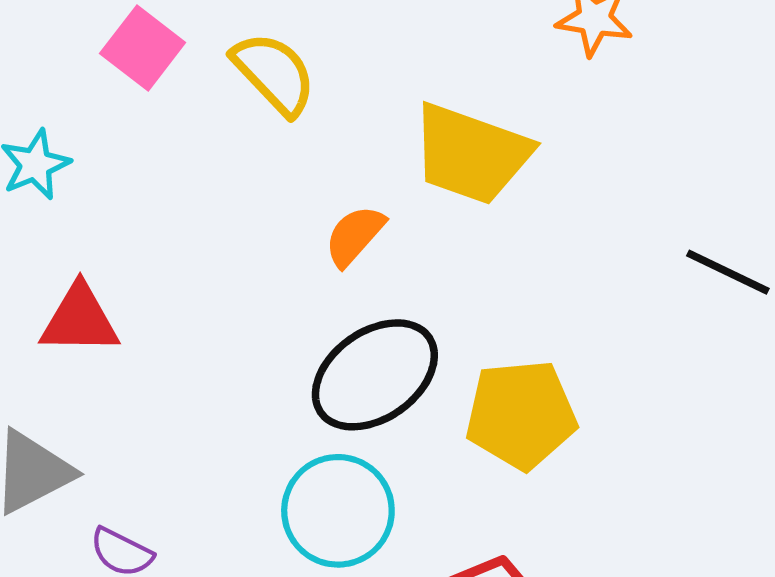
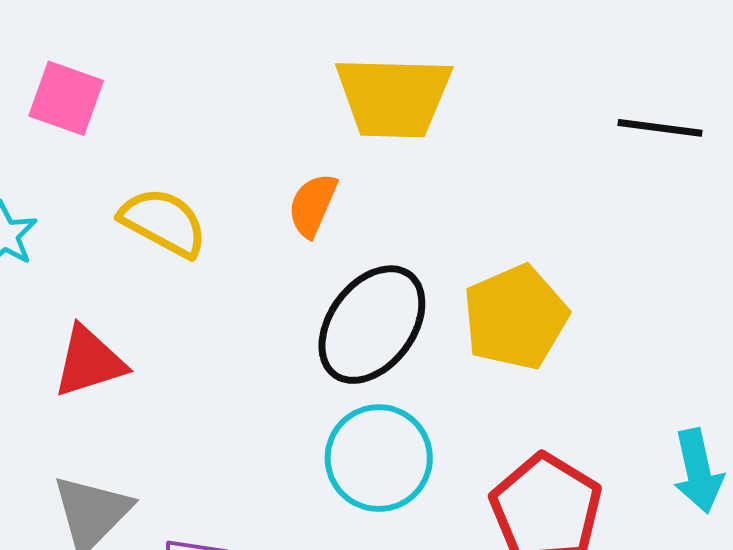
yellow semicircle: (274, 73) -> (164, 222), moved

